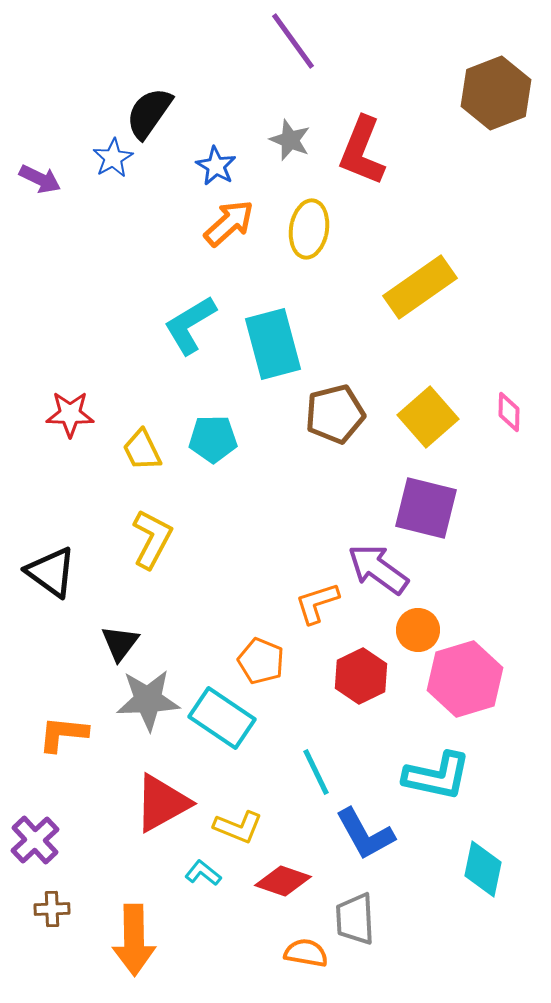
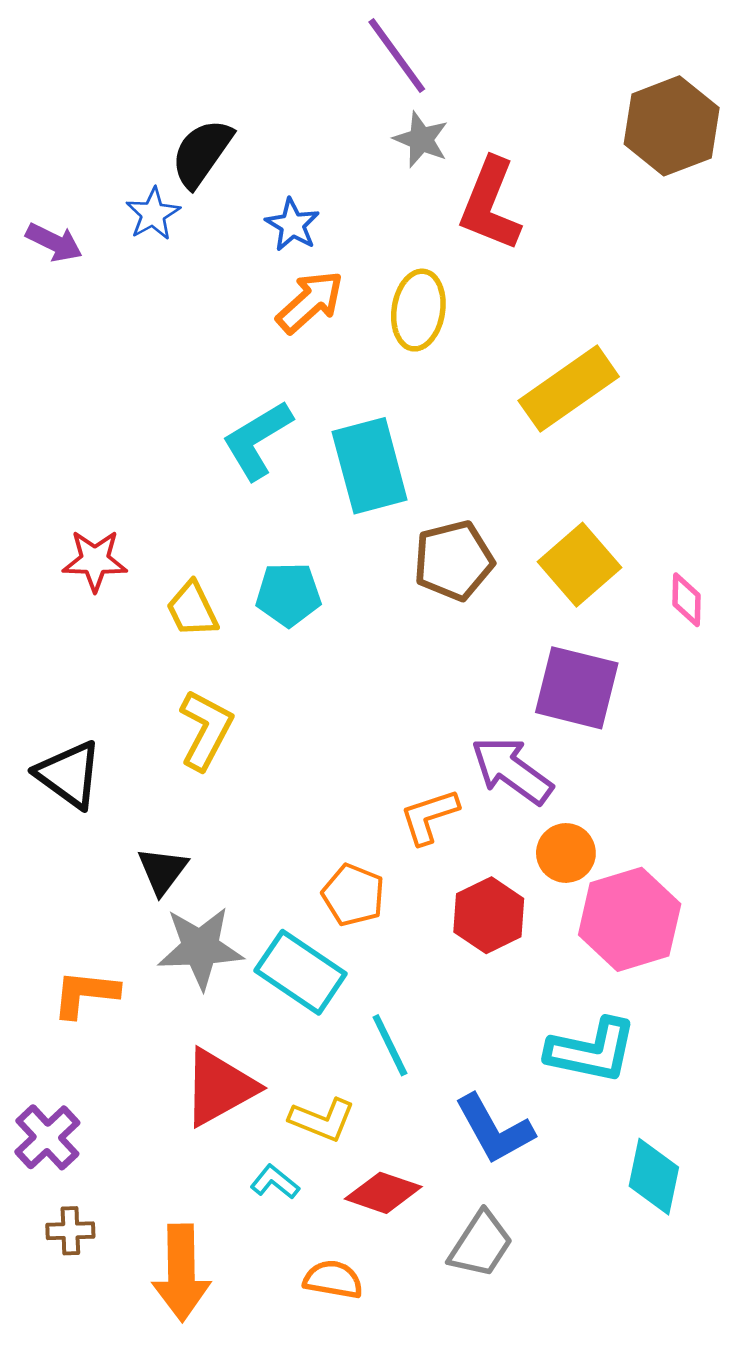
gray star: (290, 140) -> (421, 139), moved
pink diamond: (509, 412) -> (686, 600), moved
cyan line: (316, 772) -> (390, 1045), moved
gray trapezoid: (355, 919) -> (481, 1244), turned -144
orange semicircle: (306, 953) -> (333, 1279), moved

